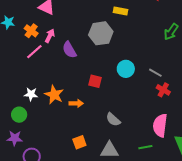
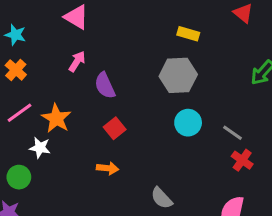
orange cross: (31, 31) -> (16, 70), moved
gray hexagon: (101, 33) -> (178, 75), moved
pink line: (34, 52) -> (20, 113), moved
red square: (95, 81) -> (115, 128), moved, turned 32
orange star: (54, 95) -> (56, 118), moved

